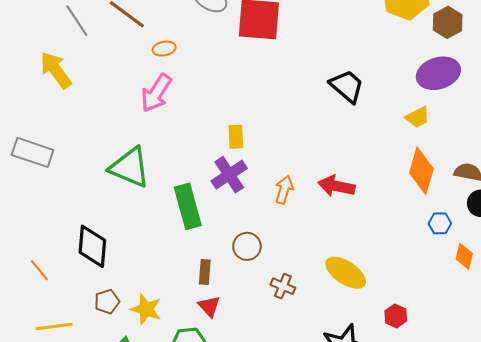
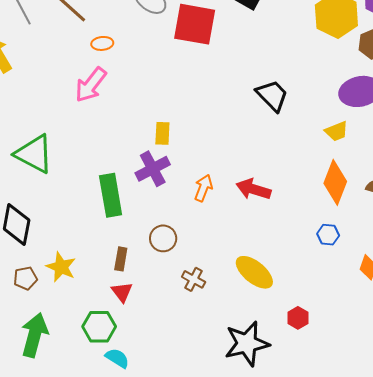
green triangle: (130, 167) -> (34, 154), moved
blue hexagon: (440, 223) -> (328, 235), moved
yellow star: (146, 309) -> (61, 267), moved

